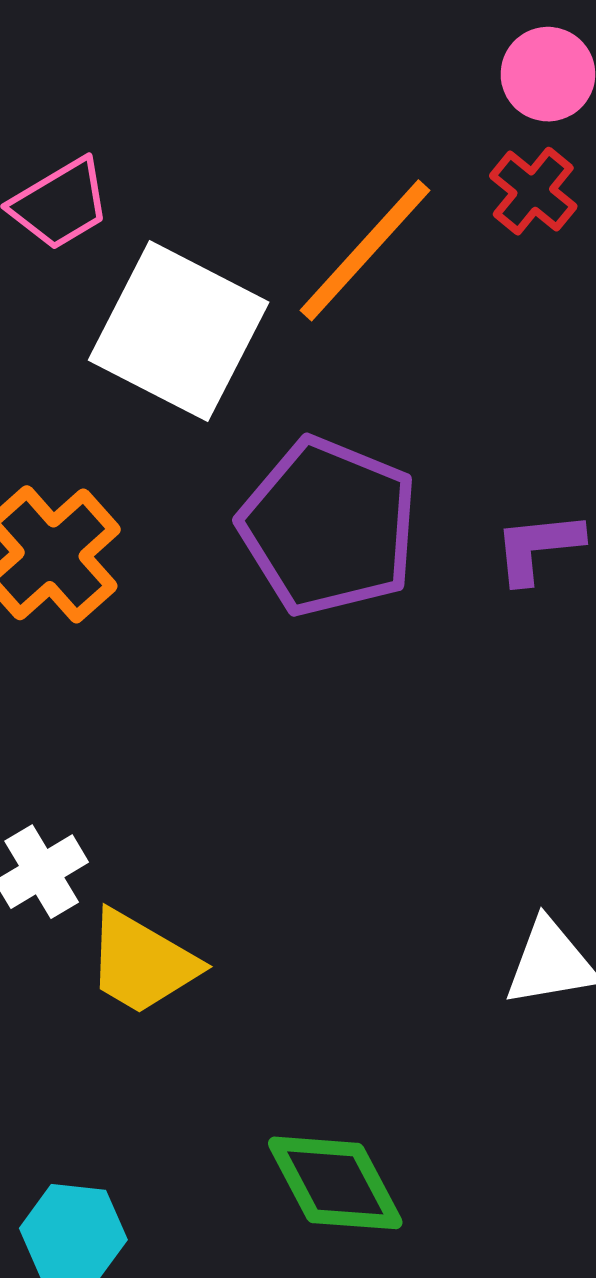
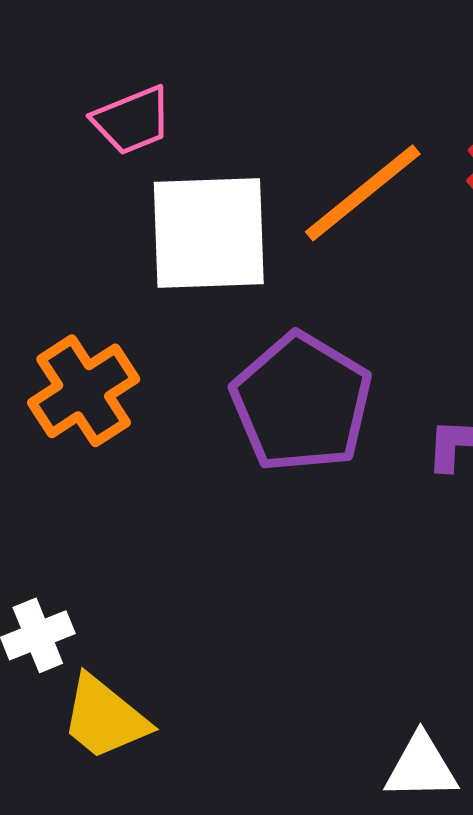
white square: (179, 331) -> (209, 233), turned -38

